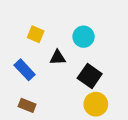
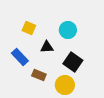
yellow circle: (96, 104) -> (65, 85), moved
brown rectangle: (27, 105) -> (39, 75), moved

